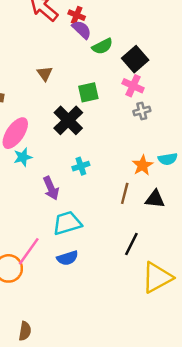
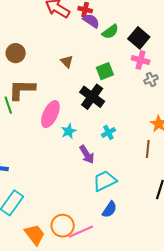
cyan star: (23, 157) -> (69, 131), moved
pink line: (29, 251) -> (81, 232), moved, turned 40
blue semicircle: (68, 258) -> (110, 209), turned -30

